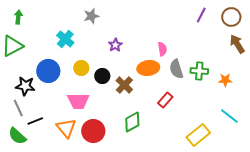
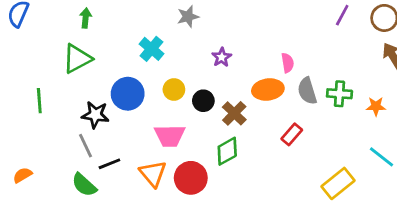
green diamond: (132, 122) -> (227, 151), moved

